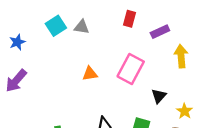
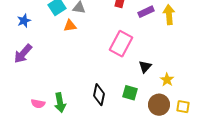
yellow arrow: (181, 56) -> (169, 15), moved
orange triangle: (90, 74) -> (70, 26), moved

